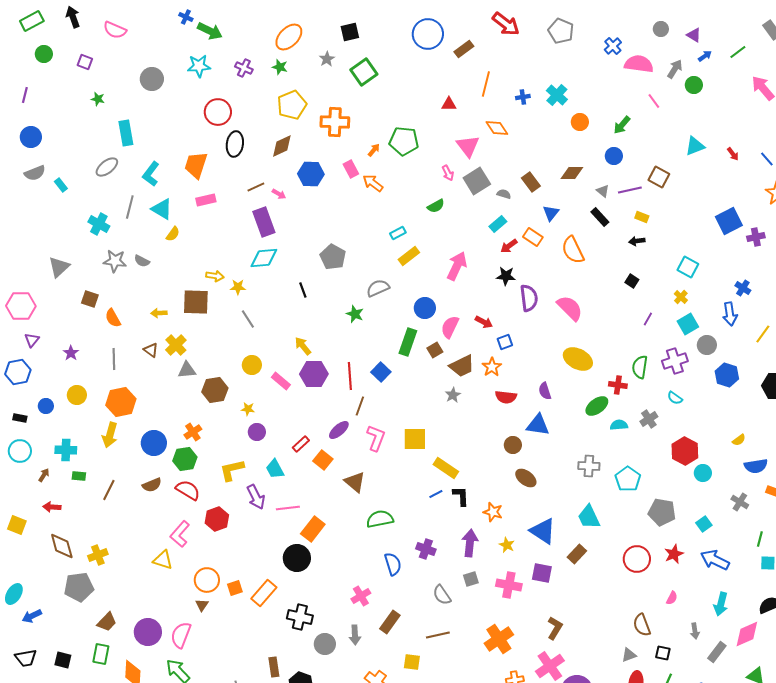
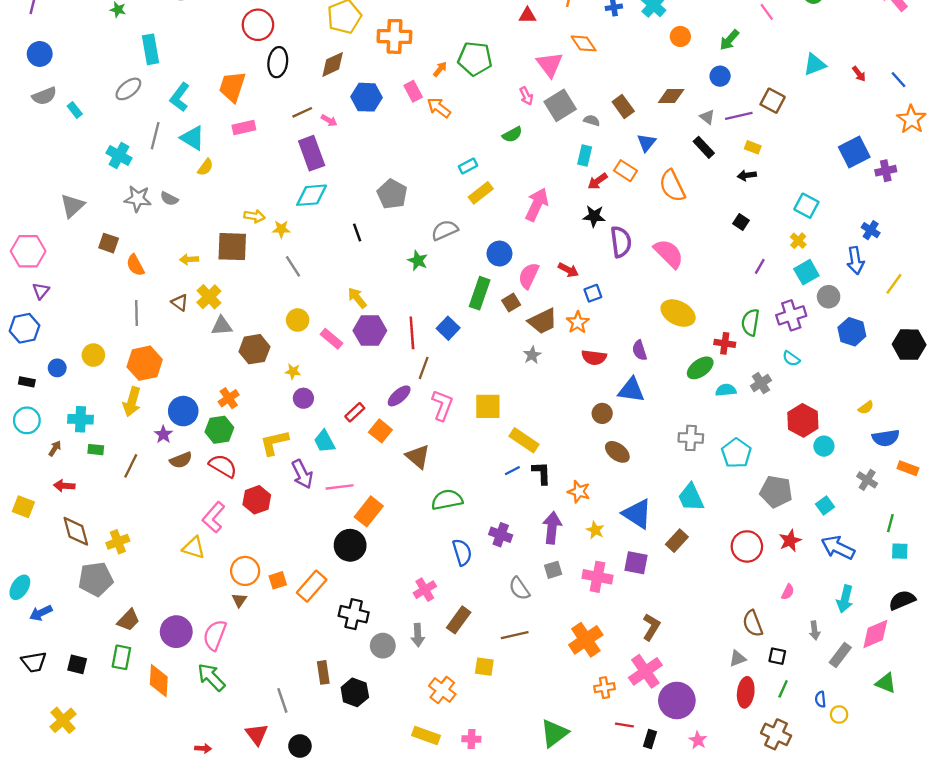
cyan rectangle: (498, 224) -> (585, 156), turned -36
purple star: (71, 353) -> (163, 434), moved

